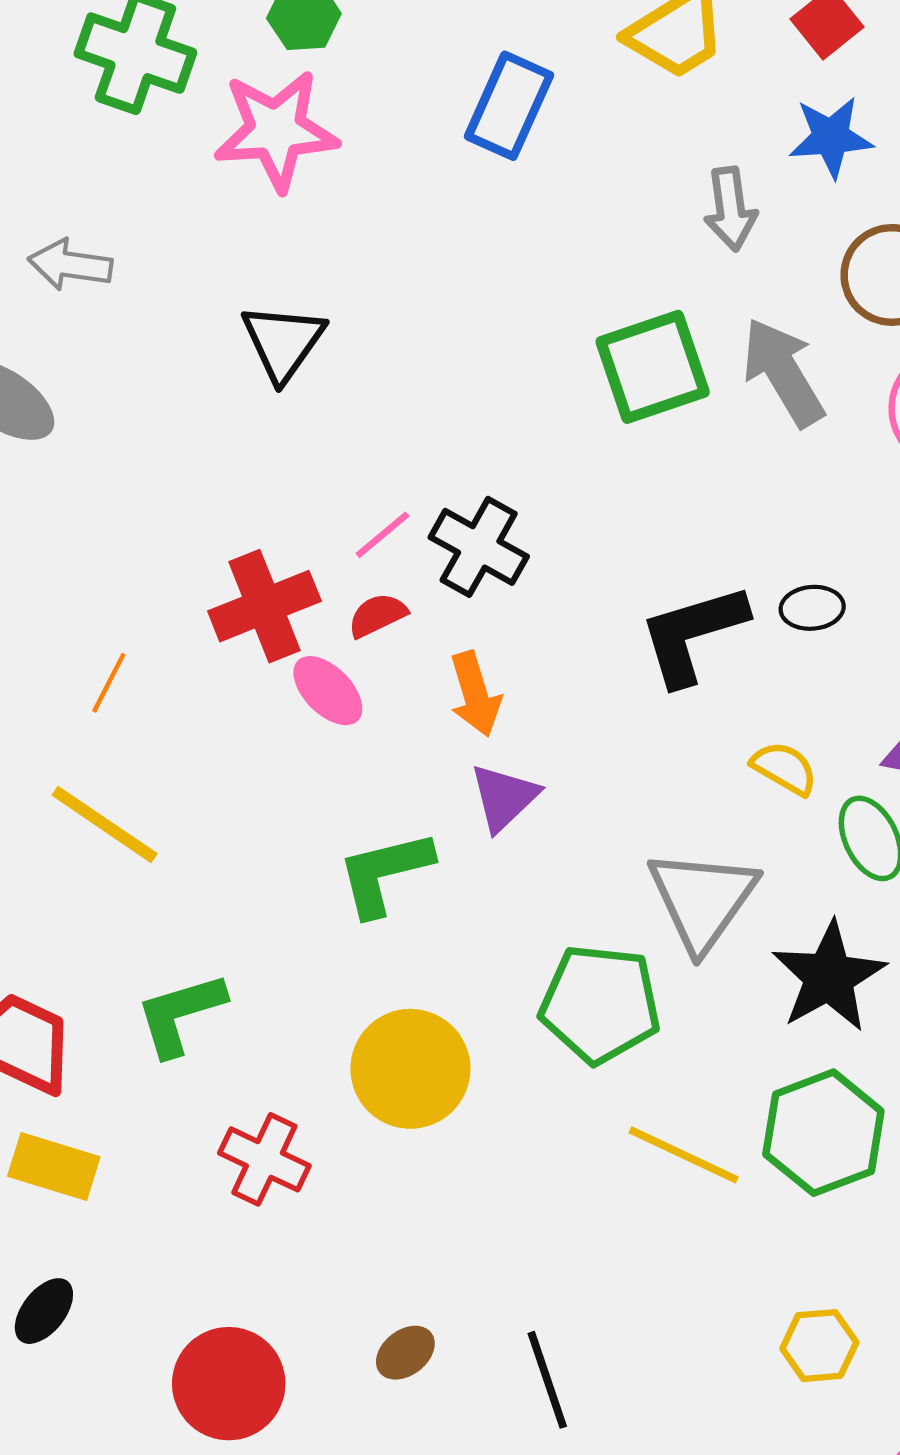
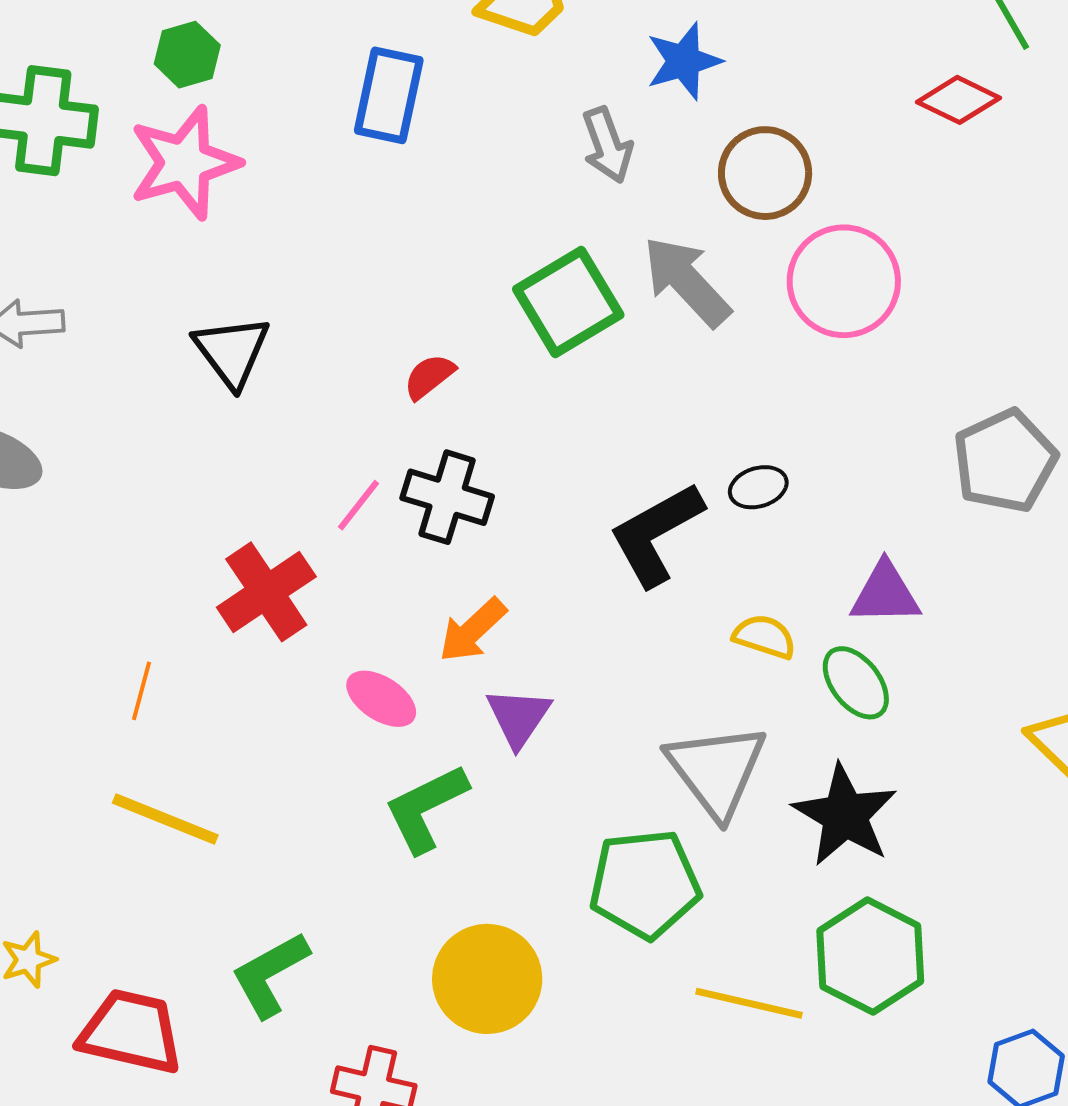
red semicircle: (377, 615) -> (429, 376), moved
pink ellipse: (328, 691) -> (381, 699), moved
orange arrow: (475, 694) -> (473, 630), turned 76

